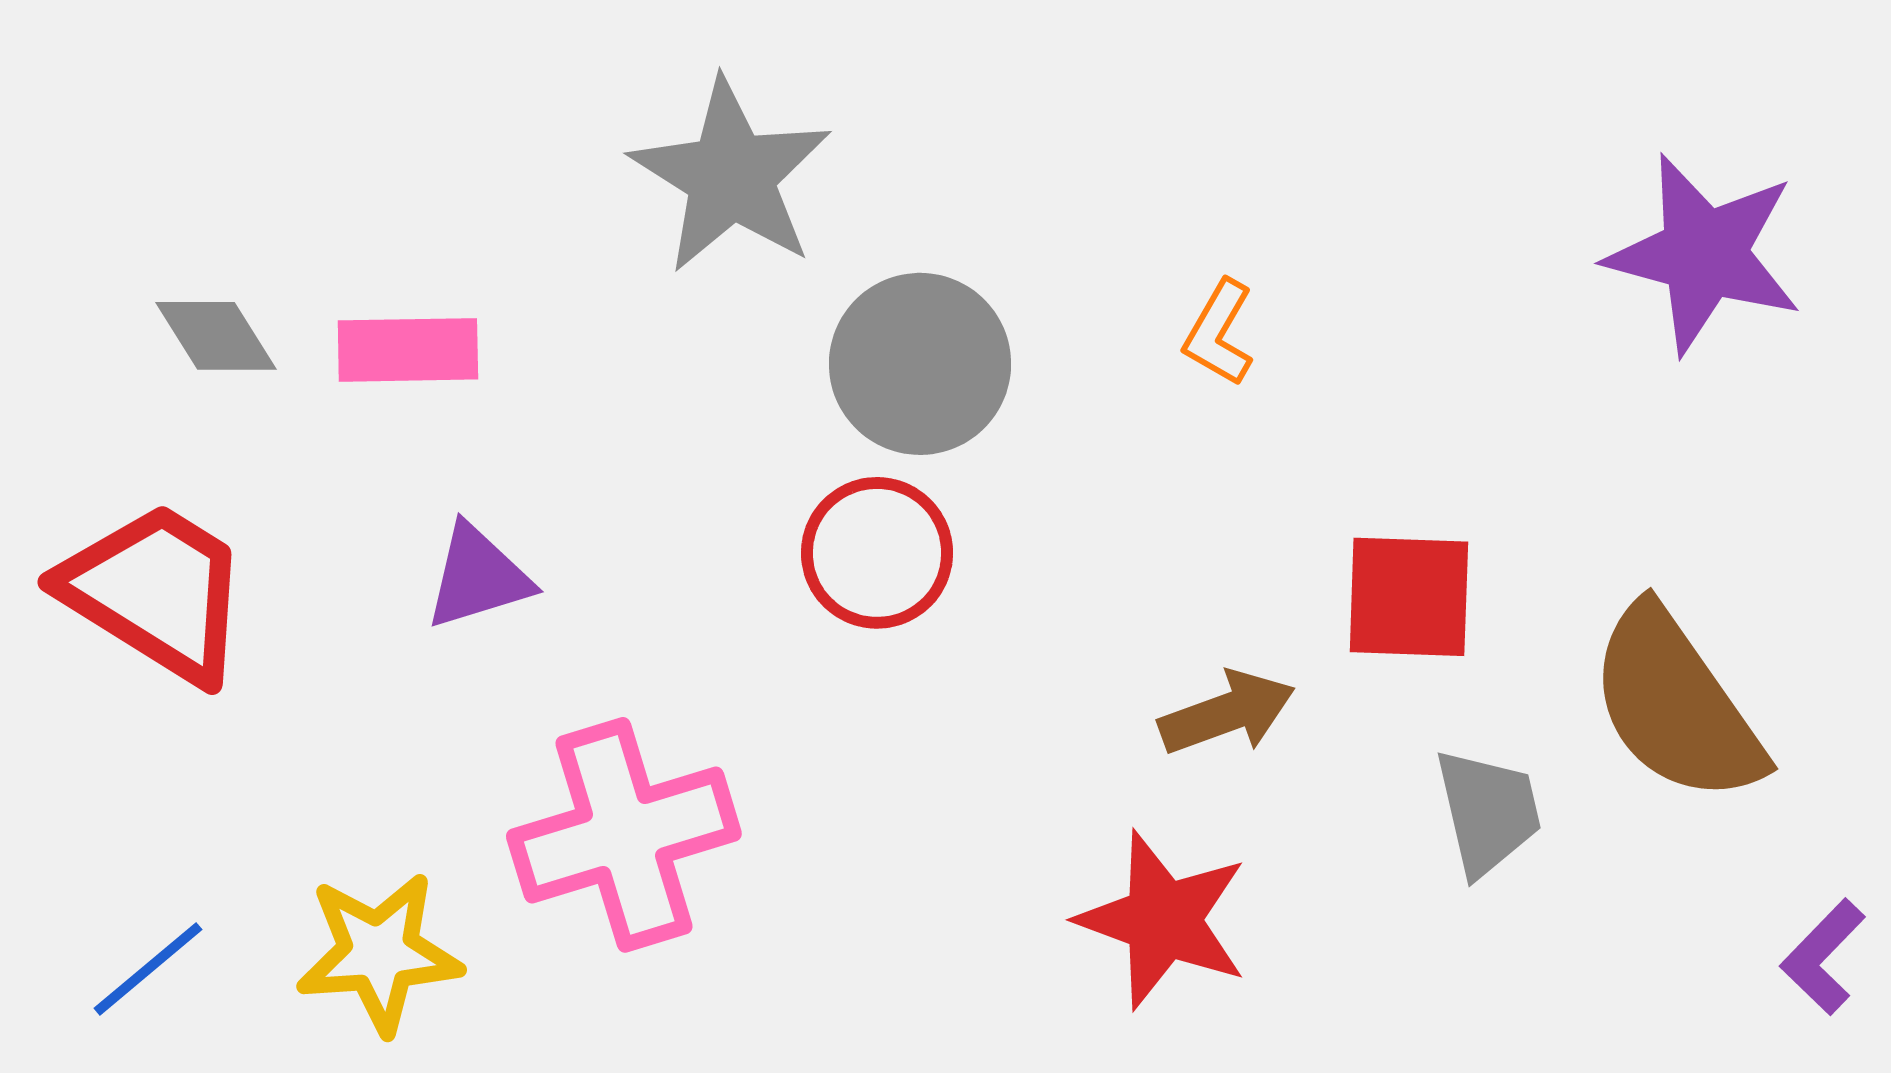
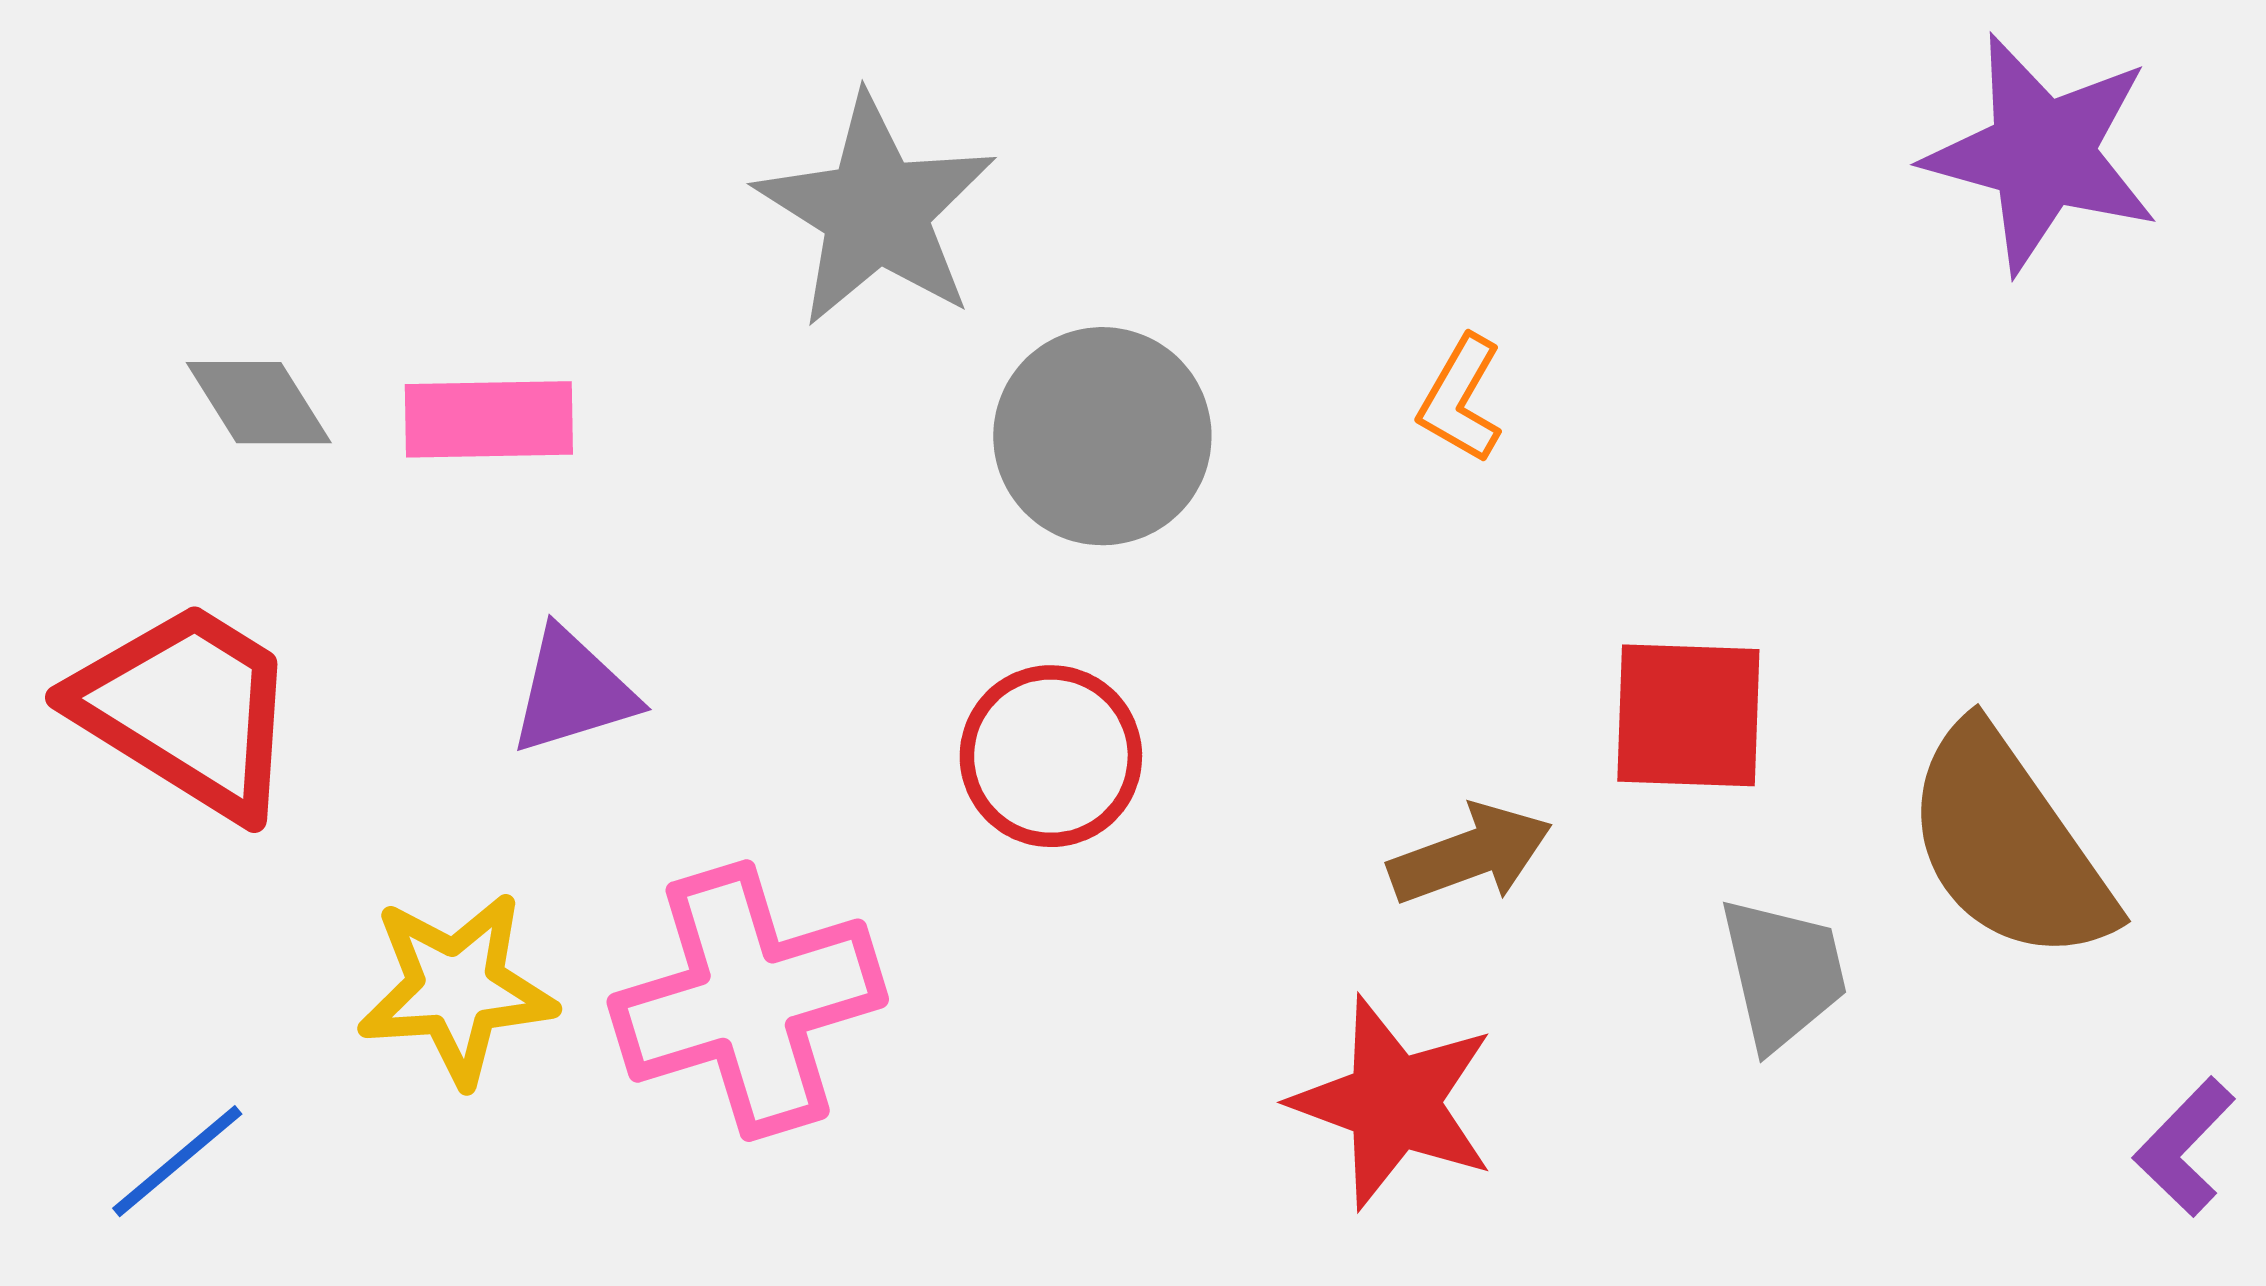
purple star: (1704, 254) -> (2042, 153), moved
red circle: (877, 553) -> (1051, 756), moved
yellow star: (379, 953) -> (457, 989), moved

